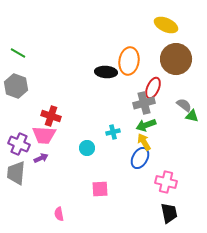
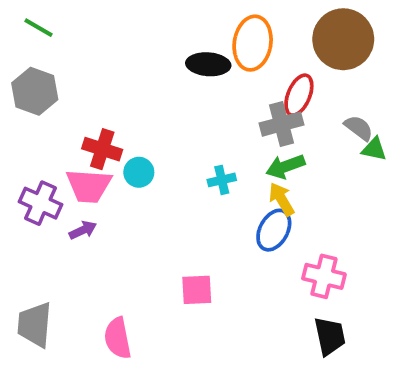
cyan circle: (87, 148) -> (139, 172), moved
gray trapezoid: (16, 173) -> (35, 325), moved
pink semicircle: (59, 214) -> (118, 338), size x1.5

